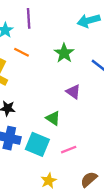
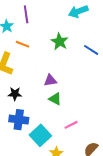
purple triangle: (73, 92) -> (50, 80), moved, turned -40
cyan square: (37, 144) -> (40, 135), moved, turned 30

